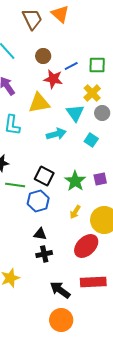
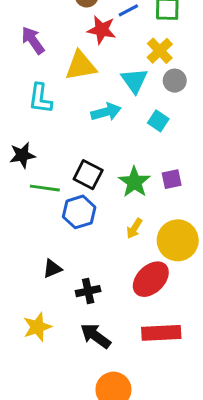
black triangle: (40, 234) -> (52, 269), moved, turned -32
black arrow: (60, 290) -> (96, 336), moved

